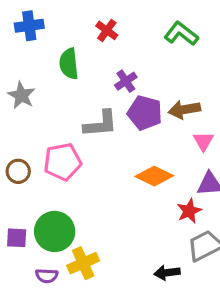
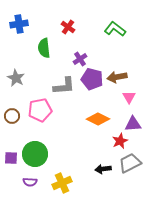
gray star: (21, 95) -> (16, 78), moved
yellow cross: (83, 263) -> (62, 183), moved
black arrow: (167, 273) -> (103, 169), moved

